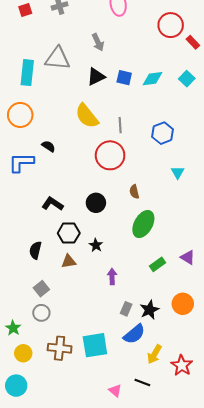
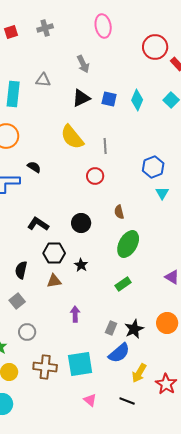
gray triangle: (58, 58) -> (43, 80), size x0.6
cyan diamond: (152, 79) -> (137, 100), turned -60
blue hexagon: (163, 133) -> (153, 167), moved
red circle: (110, 155) -> (95, 176), size x0.6
green rectangle: (158, 264) -> (123, 284), moved
purple arrow: (112, 277) -> (75, 314), moved
gray square: (41, 289) -> (17, 301), moved
pink triangle: (115, 391) -> (90, 400), moved

